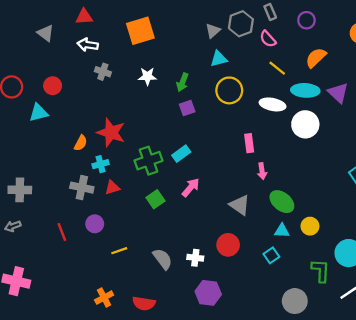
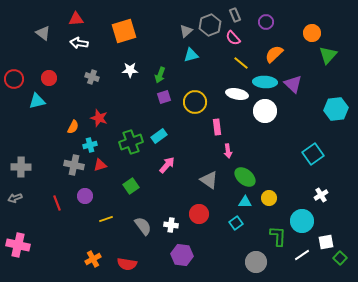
gray cross: (103, 72) -> (92, 77), moved
yellow circle: (229, 90) -> (195, 102), moved
red star: (111, 133) -> (99, 118), size x0.7
green square: (156, 199) -> (131, 186), moved

